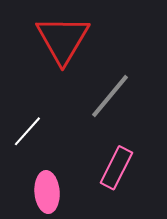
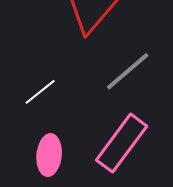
pink rectangle: (116, 168) -> (122, 143), size x1.4

